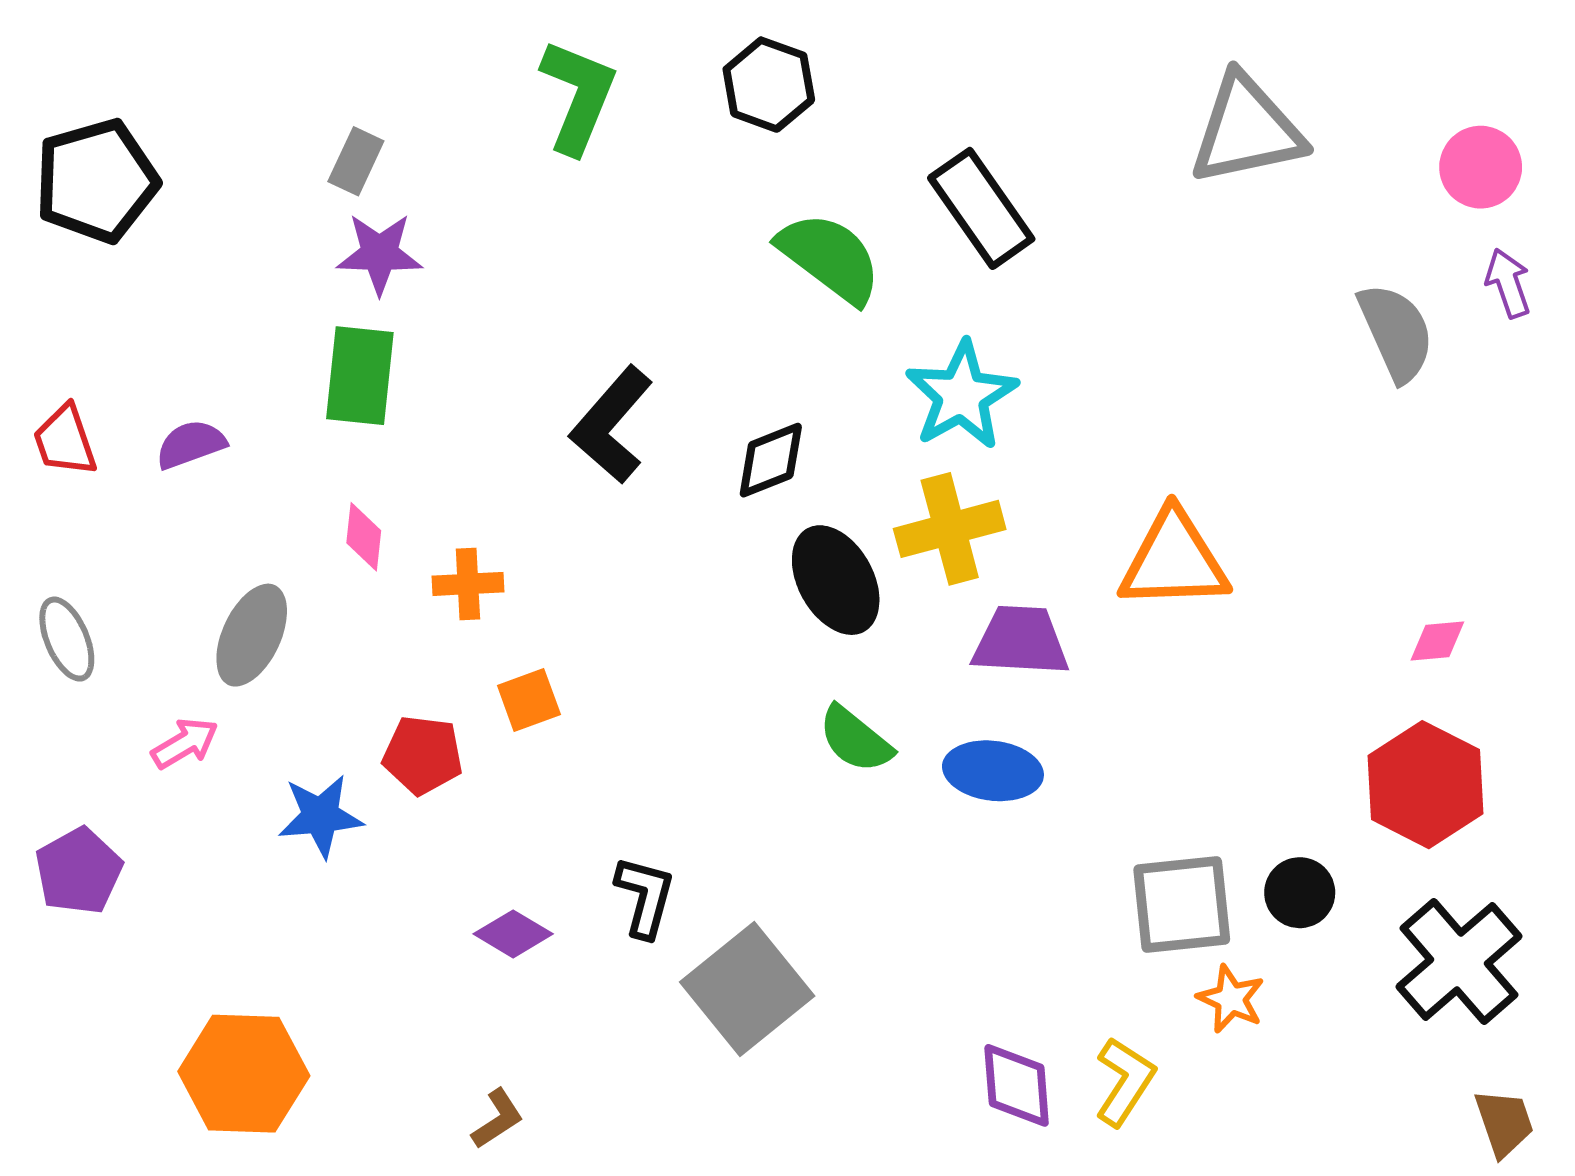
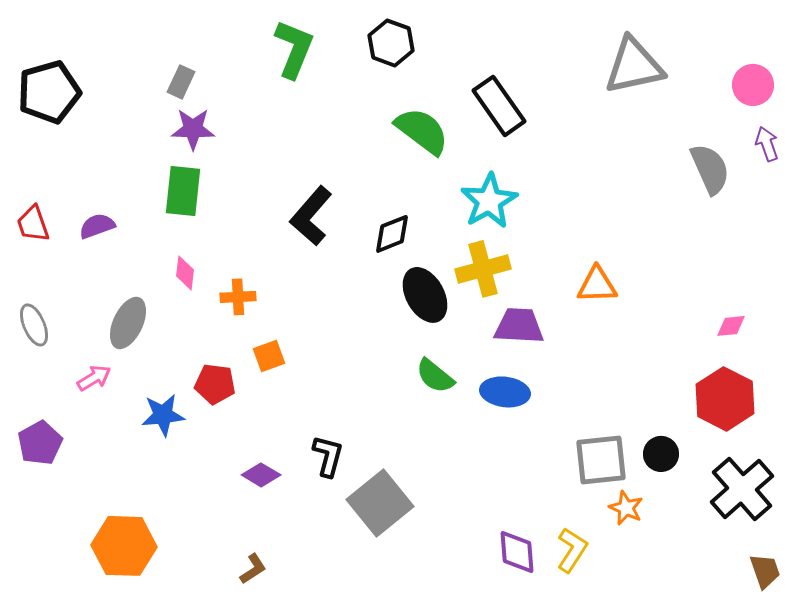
orange triangle: (1174, 560) -> (597, 285), size x0.7

